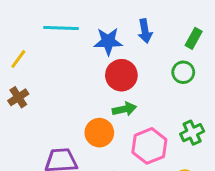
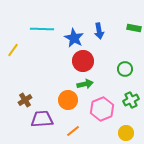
green rectangle: (194, 38) -> (134, 28), moved, turned 72
blue star: (108, 41) -> (74, 38), turned 30
green circle: (183, 72) -> (125, 69), moved
brown cross: (18, 97) -> (25, 100), moved

